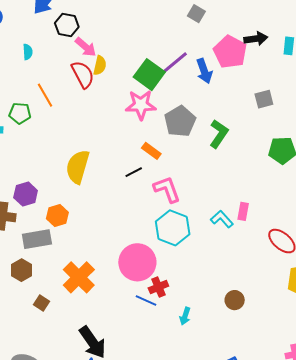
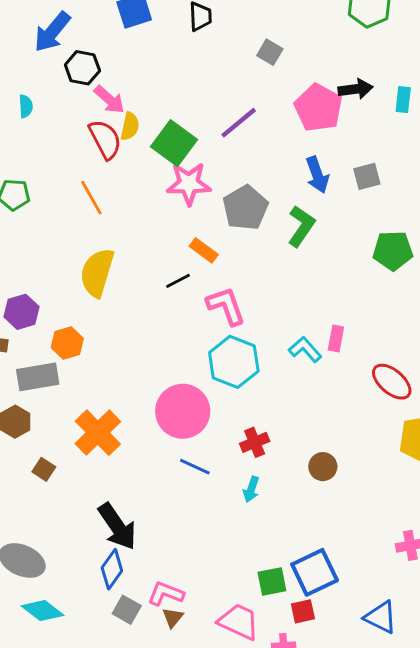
blue arrow: (204, 71) -> (317, 175), moved
green square: (149, 75) -> (174, 143), moved
orange line: (45, 95) -> (91, 198), moved
red cross: (158, 287) -> (255, 442), moved

